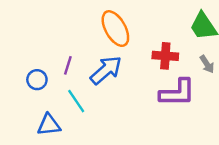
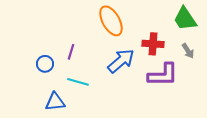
blue arrow: (106, 70) -> (121, 61), moved
cyan line: (76, 101) -> (78, 82), turned -40

